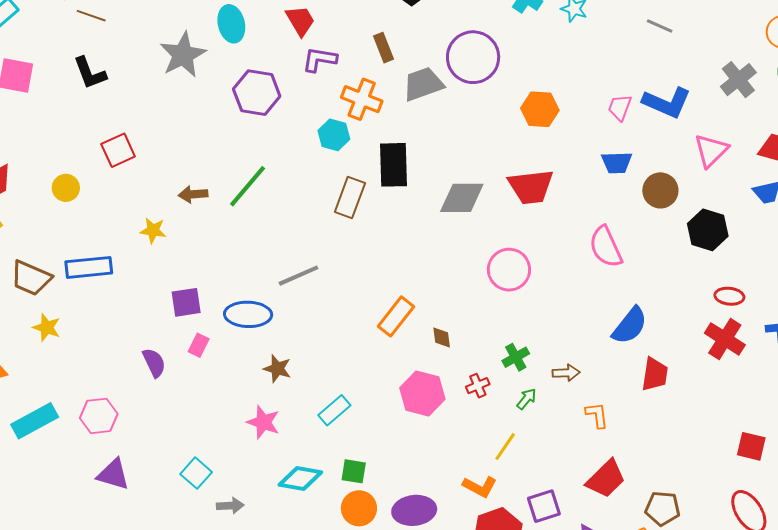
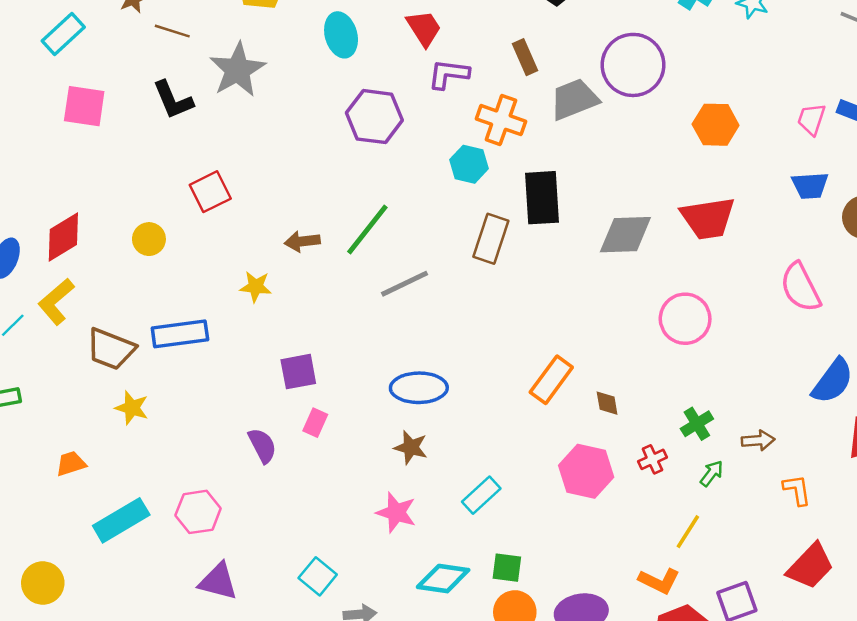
gray star: (183, 55) -> (237, 70), moved
gray line: (298, 276) -> (404, 284), moved
blue ellipse: (248, 314) -> (419, 388), moved

